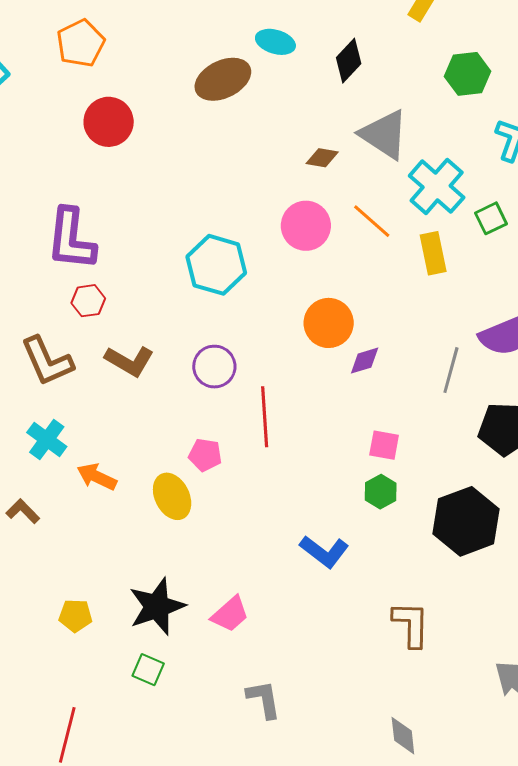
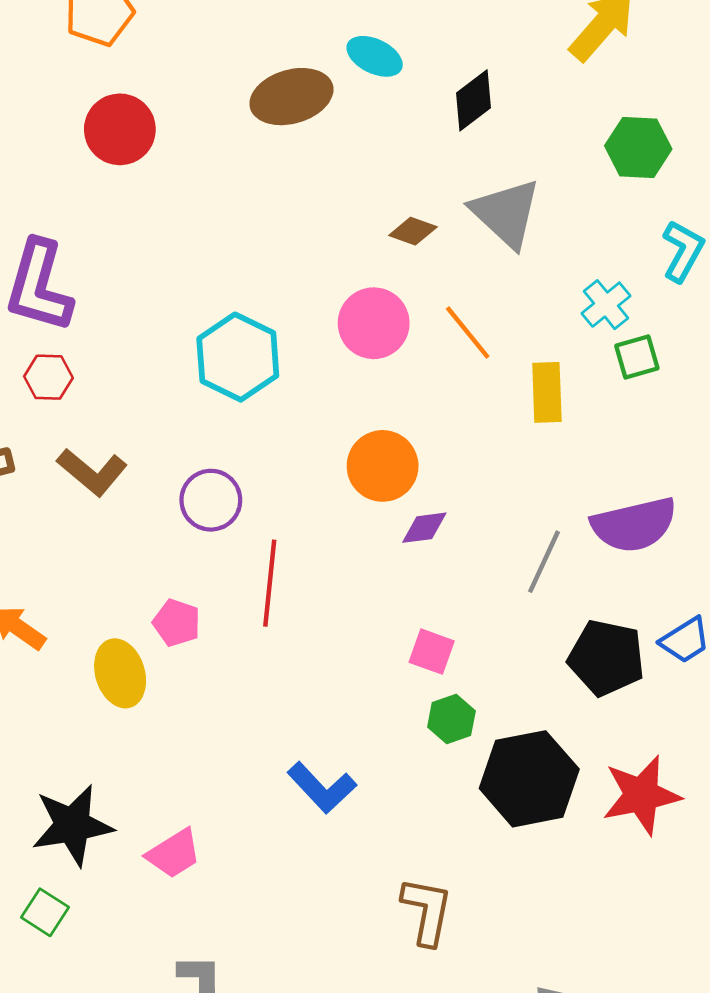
cyan cross: (437, 187) -> (606, 305), moved, size x0.6
green hexagon: (381, 492) -> (451, 719), moved

